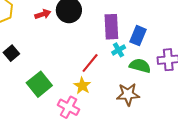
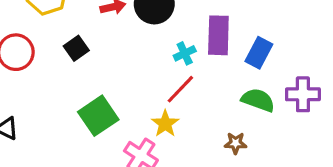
cyan cross: (119, 50) -> (185, 53), moved
black square: (11, 53) -> (76, 48), moved
brown star: (128, 94) -> (236, 143), size x0.6

